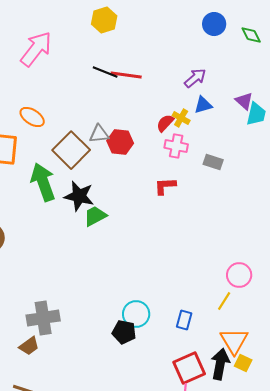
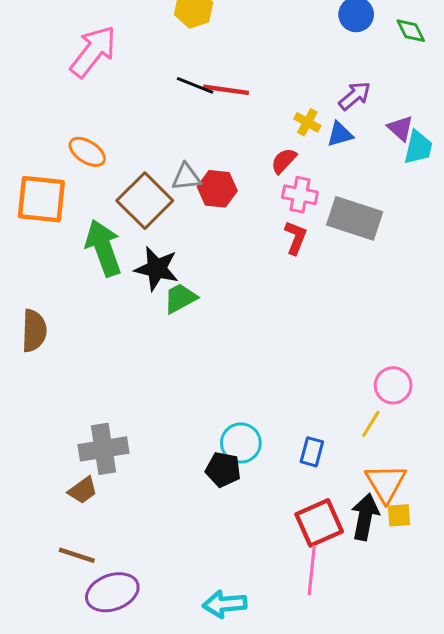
purple arrow: (195, 78) -> (355, 96), moved
yellow cross: (181, 118) -> (307, 122), moved
gray rectangle: (213, 162) -> (355, 218), size x1.8
red L-shape: (165, 186) -> (296, 238), moved, turned 115
yellow square: (243, 363) -> (399, 515), turned -30

